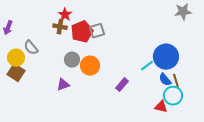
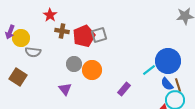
red star: (65, 15) -> (50, 15), moved
gray semicircle: (31, 48) -> (33, 52), turned -42
yellow circle: (16, 58) -> (21, 38), moved
purple triangle: (63, 85) -> (65, 89), turned -48

